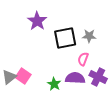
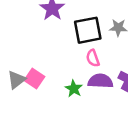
pink semicircle: (83, 59) -> (93, 58), moved, turned -40

